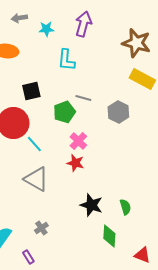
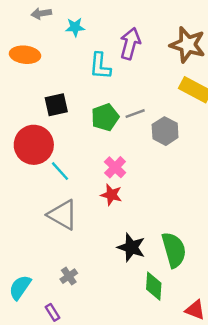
purple arrow: (83, 24) -> (130, 43), moved
gray line: (83, 98) -> (135, 114), moved, turned -35
green pentagon: (64, 112) -> (105, 117), moved
green semicircle: (125, 207) -> (174, 250), size x1.8

